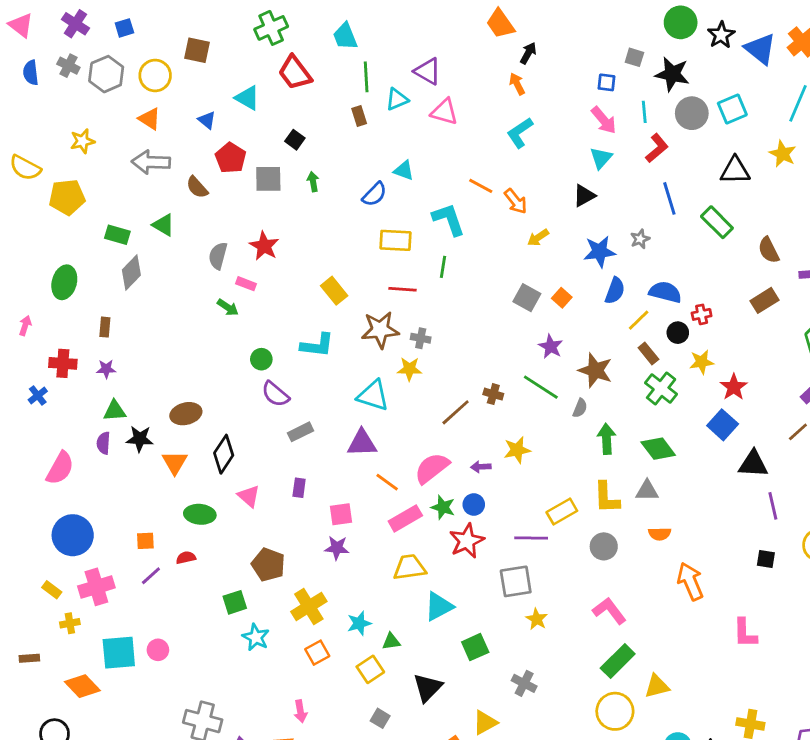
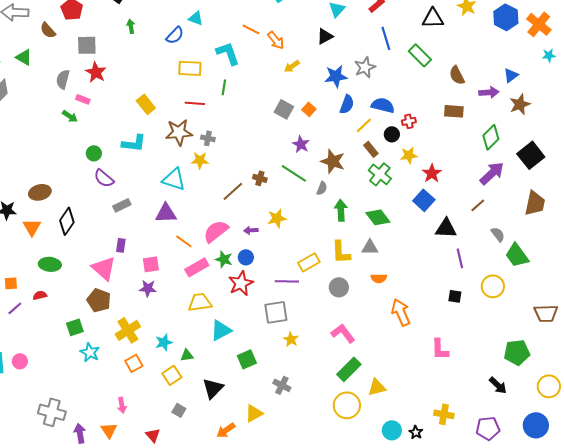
gray square: (268, 179) -> (87, 45), moved
gray star: (640, 239) -> (365, 67), size x1.5
brown rectangle: (764, 300) -> (454, 111), turned 36
pink triangle: (249, 496) -> (104, 268), moved, size x1.5

